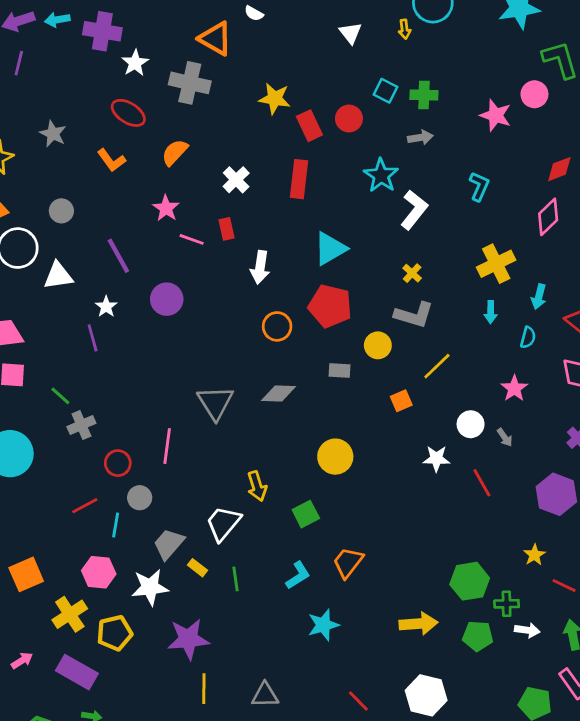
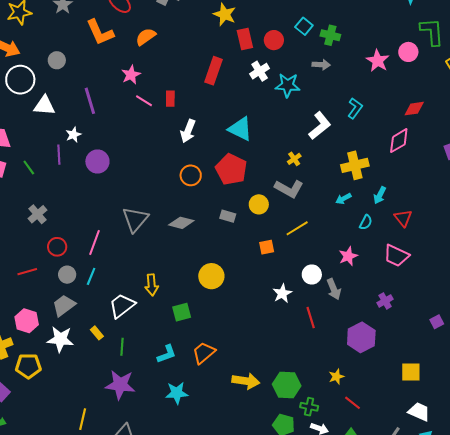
orange L-shape: (111, 160) -> (100, 32), size x1.4
cyan star: (381, 175) -> (288, 85), turned 30
red rectangle: (299, 179) -> (213, 71), moved
white cross: (236, 180) -> (260, 71), moved
white L-shape: (414, 210) -> (320, 126), moved
cyan triangle: (330, 249) -> (240, 129), turned 44
purple circle: (167, 299) -> (97, 162), moved
cyan arrow: (491, 312) -> (343, 199), turned 49
green line: (60, 396) -> (29, 167), moved
gray cross: (81, 425) -> (37, 214), turned -30
gray arrow: (505, 437) -> (334, 289), size x1.5
white star: (436, 459) -> (282, 293), turned 30
cyan line: (116, 525) -> (91, 276), moved
gray trapezoid: (169, 544) -> (64, 305), moved
yellow arrow: (418, 624) -> (246, 381), moved
purple star: (188, 639) -> (120, 385), moved

